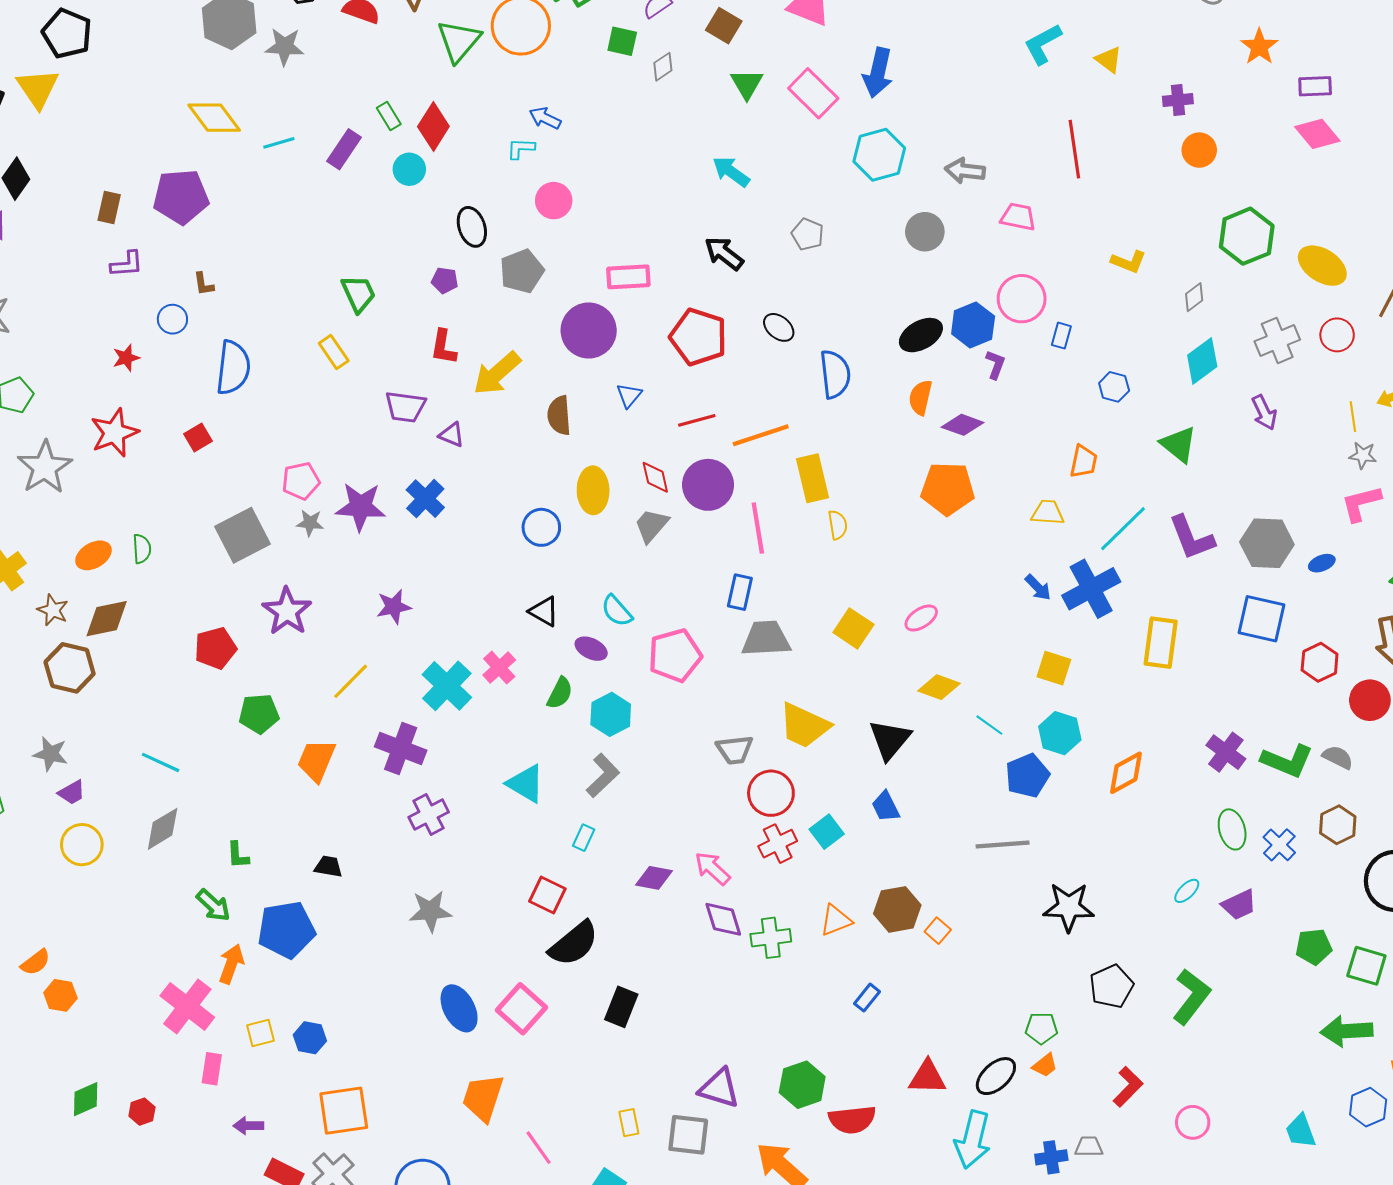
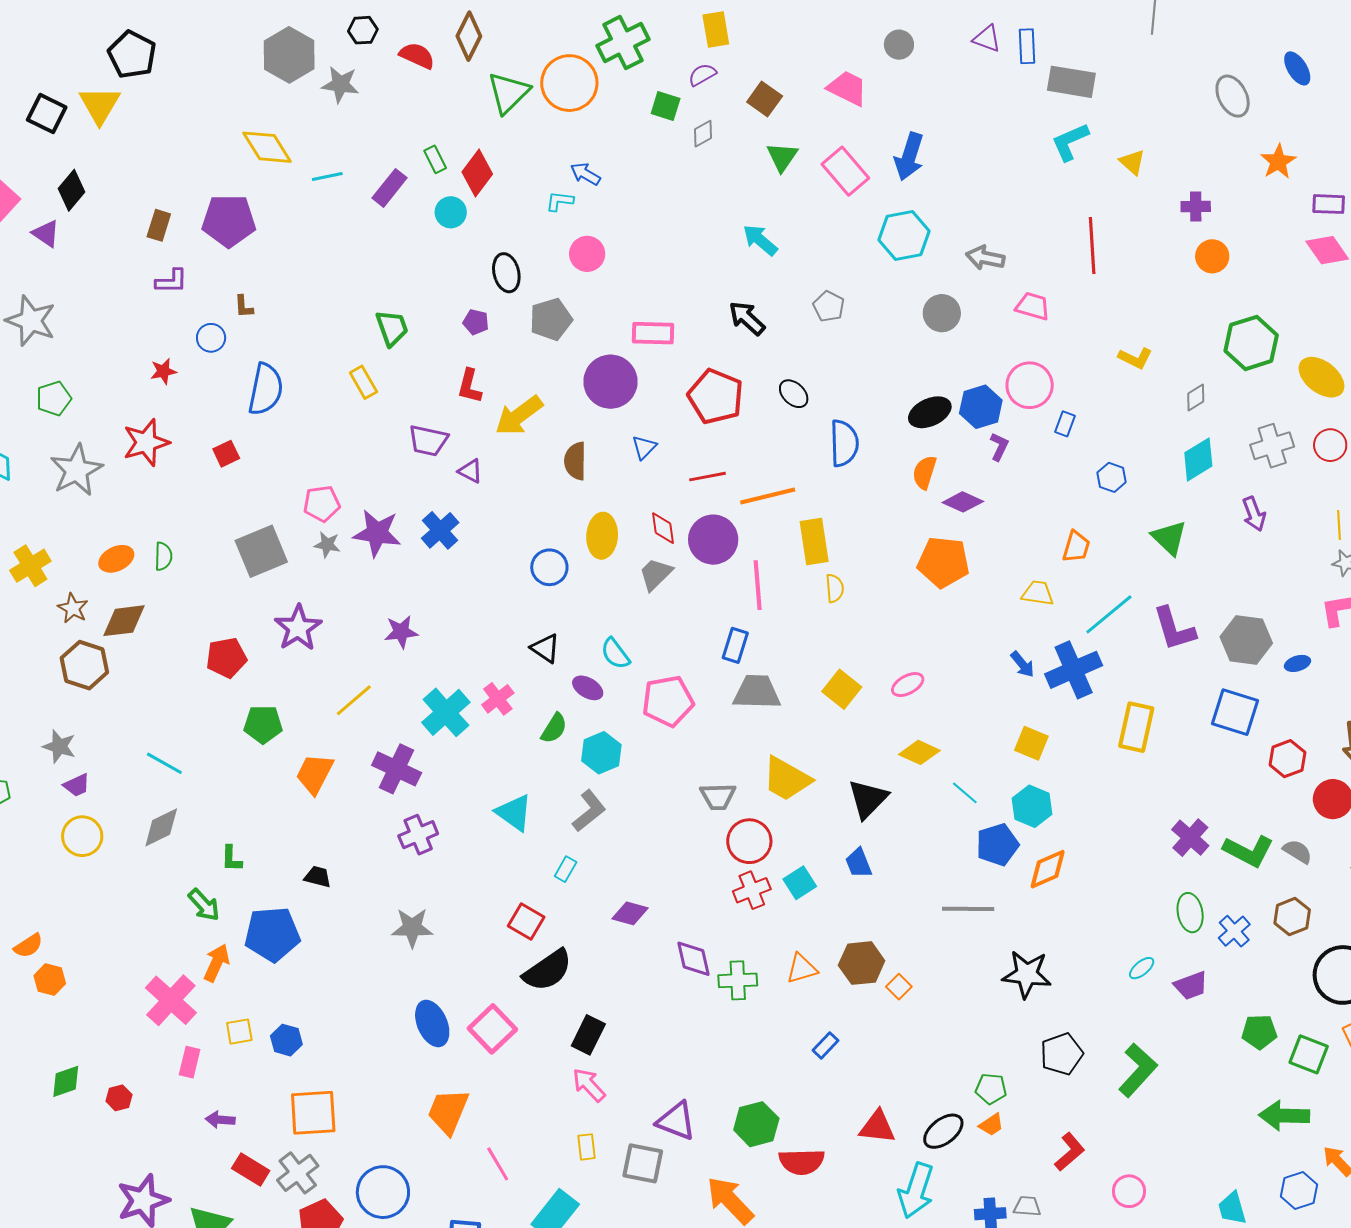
orange diamond: (1126, 773) -> (1048, 869), moved
pink arrow: (712, 868) -> (589, 1085), moved

